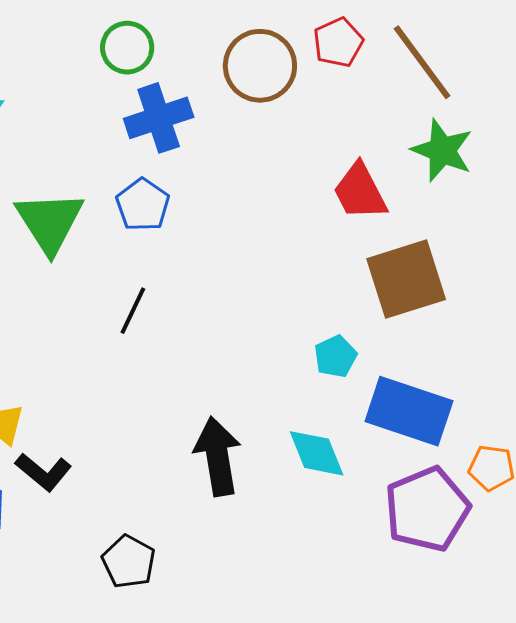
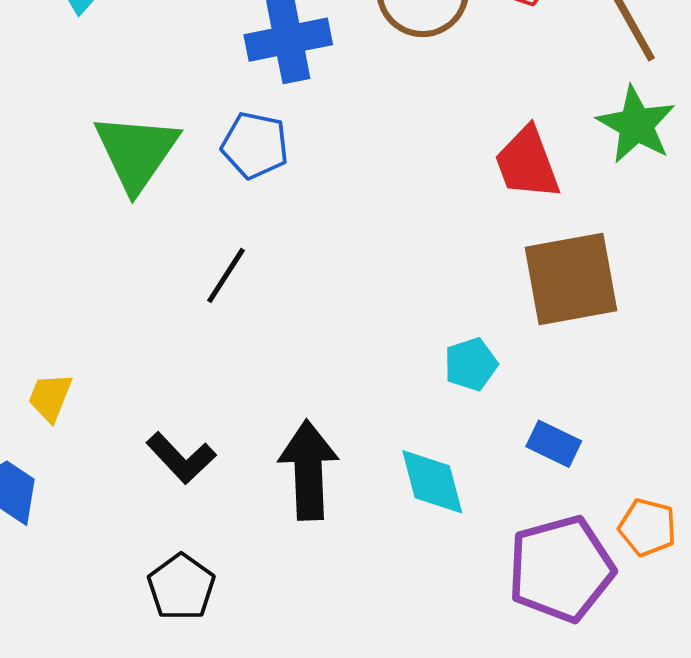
blue pentagon: (143, 205) -> (255, 145), turned -30
blue rectangle: (409, 411) -> (554, 444), size x0.5
black L-shape: (43, 472) -> (181, 458), moved

